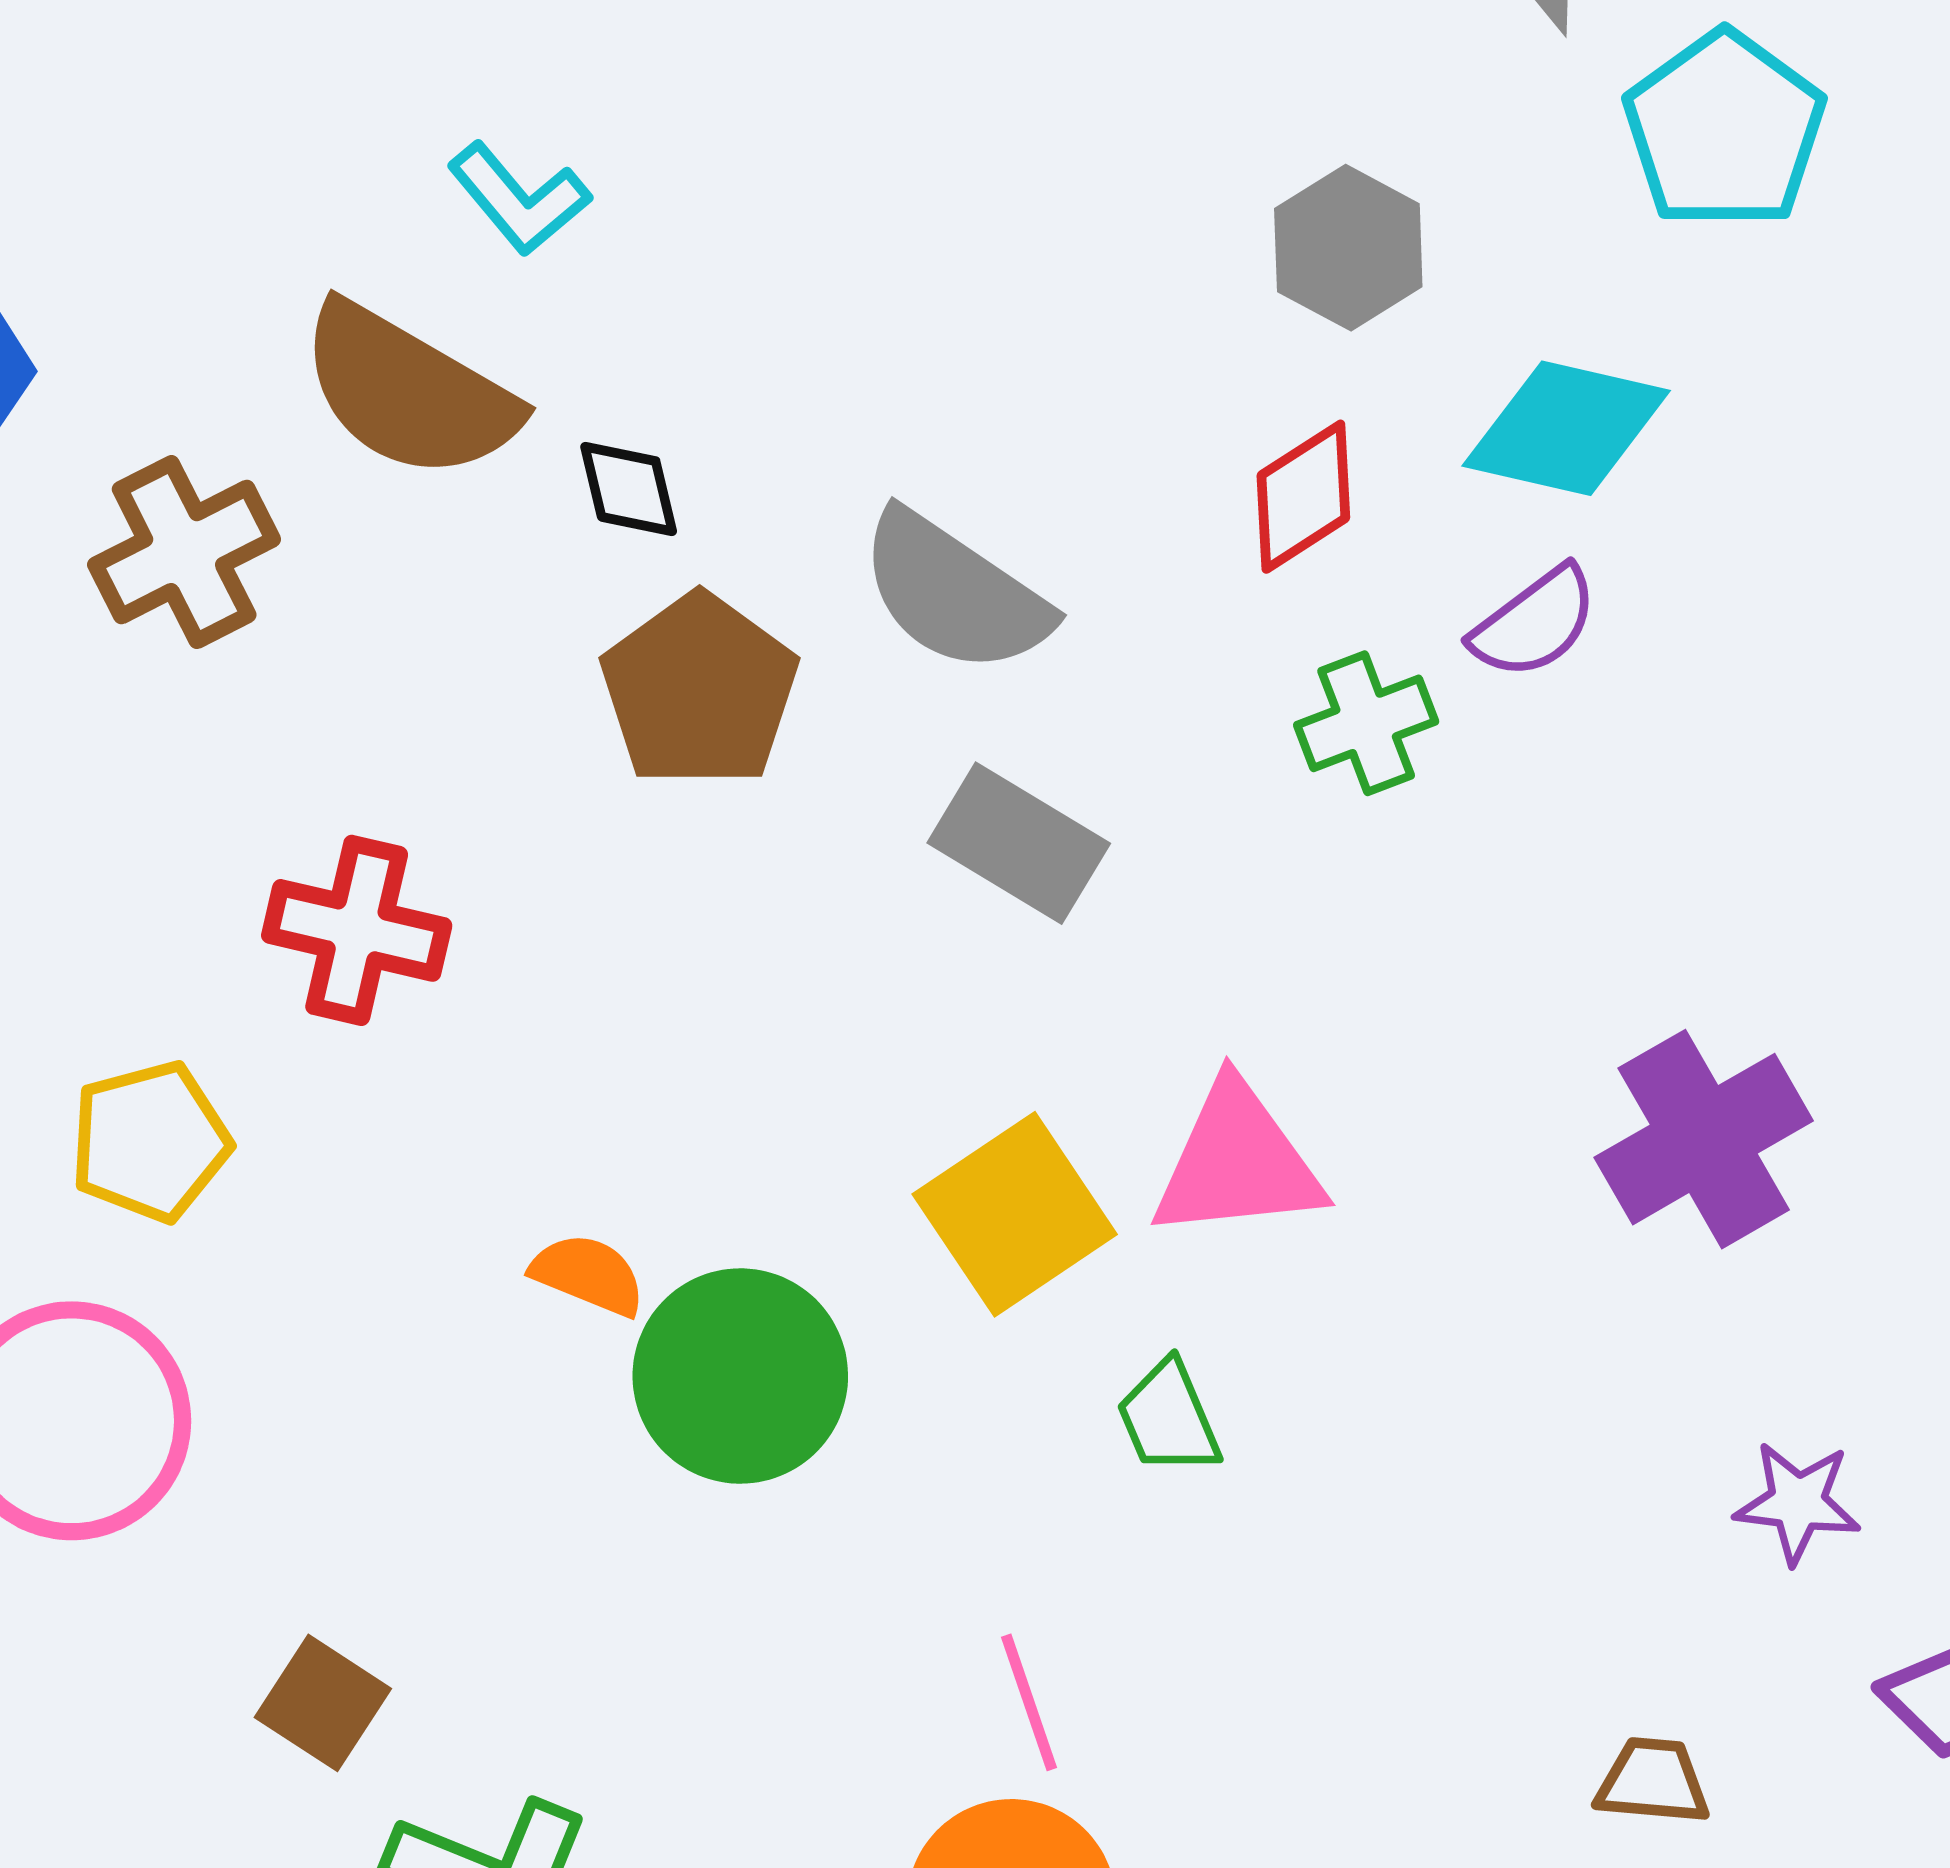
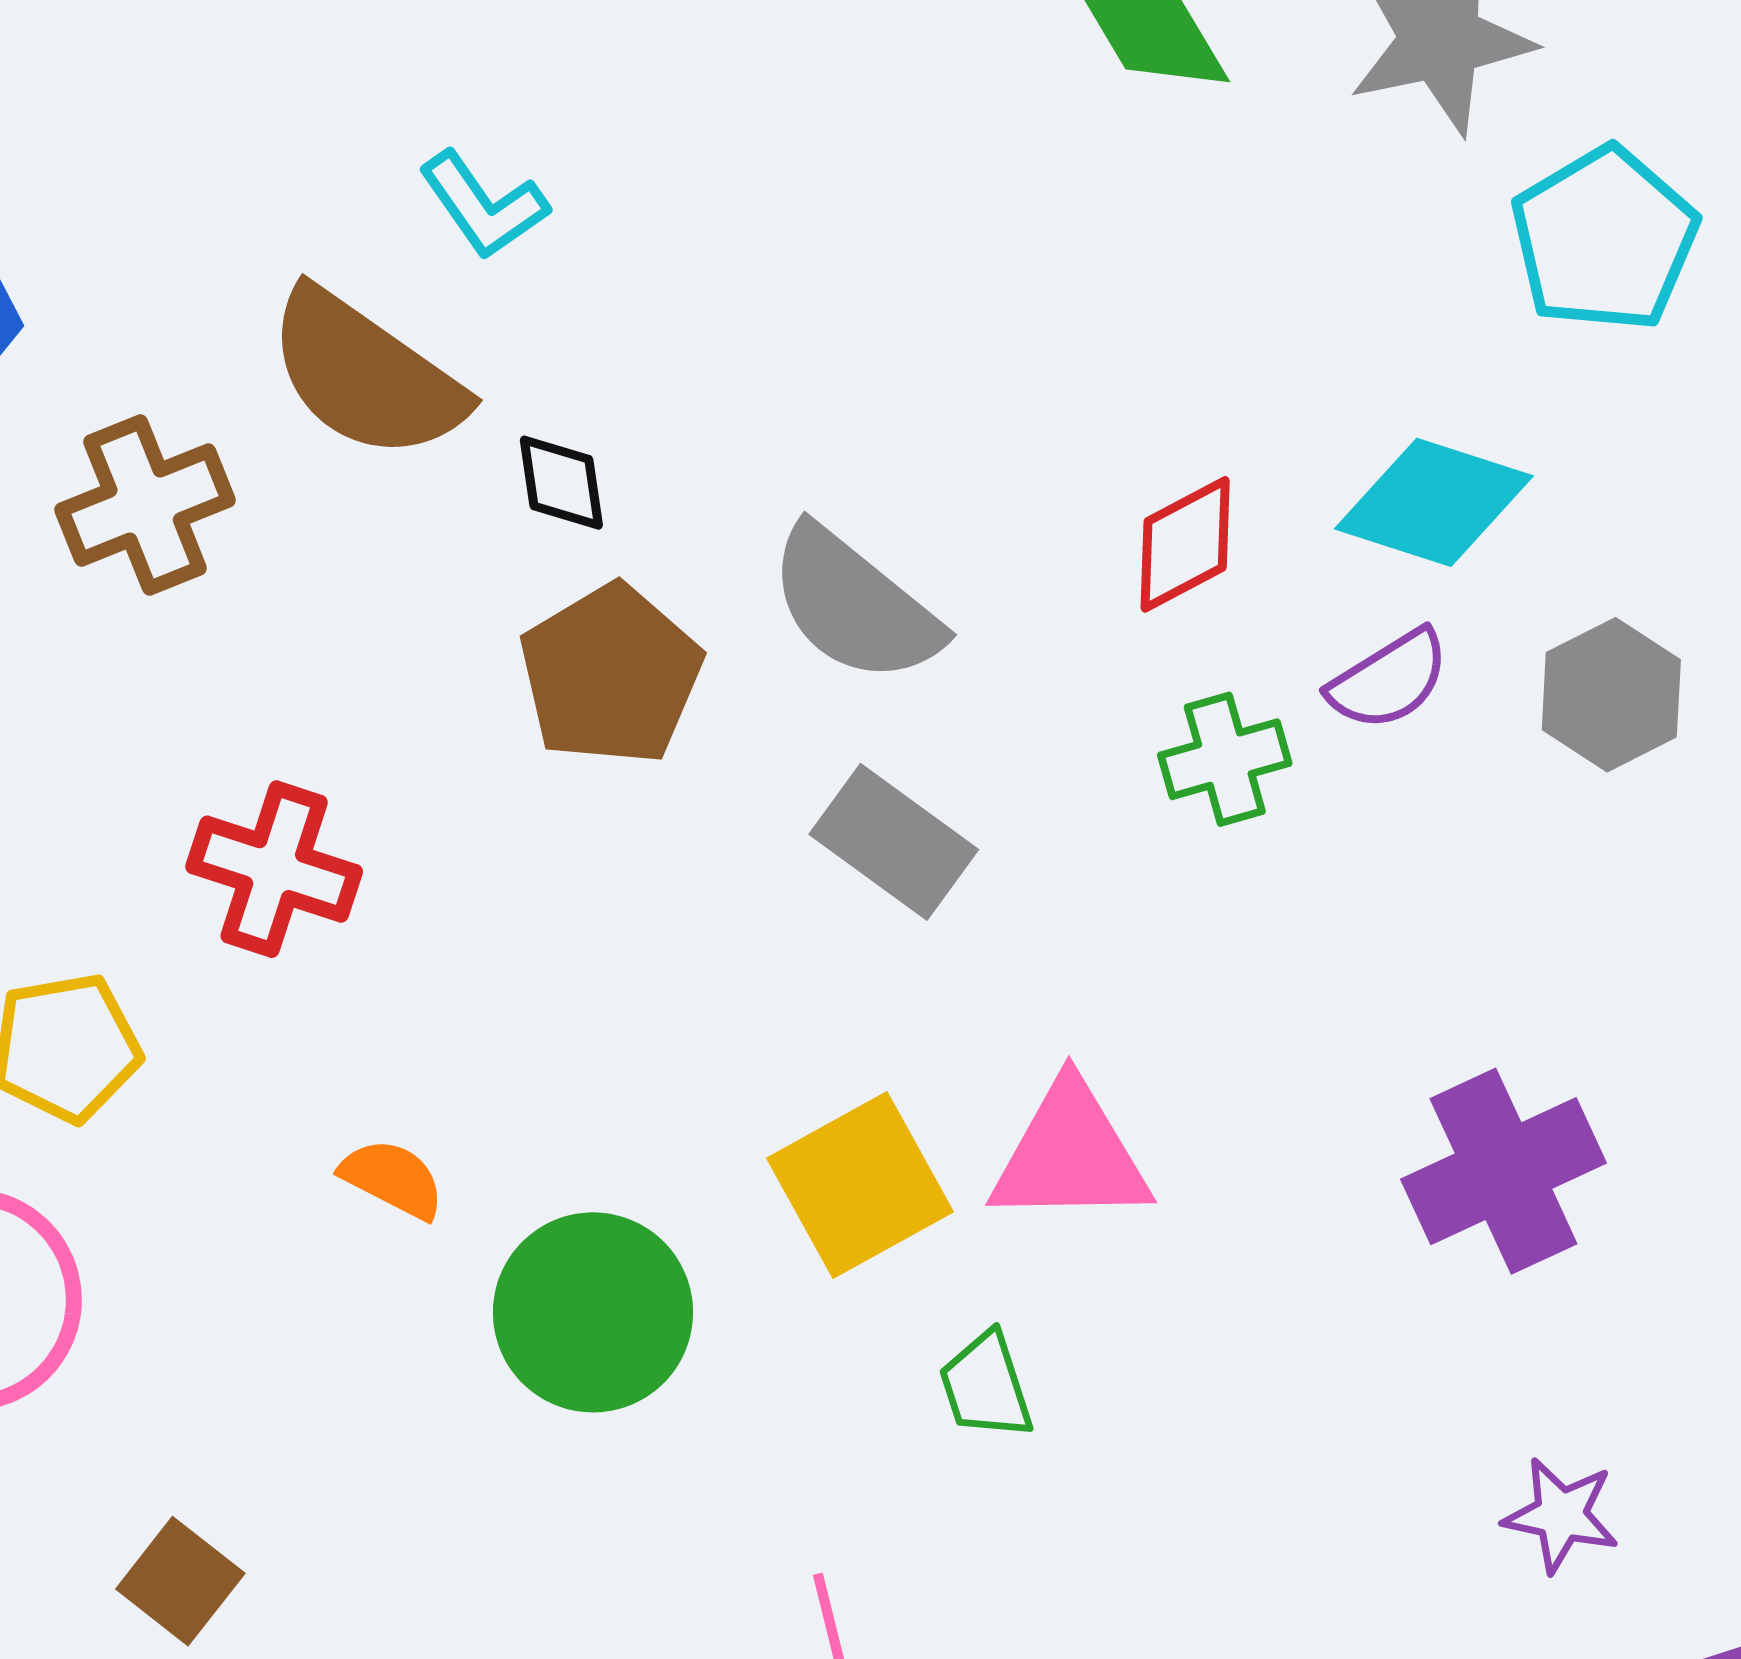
gray hexagon: (1348, 248) -> (1611, 695), moved
orange semicircle: (588, 1275) -> (392, 1179), moved

